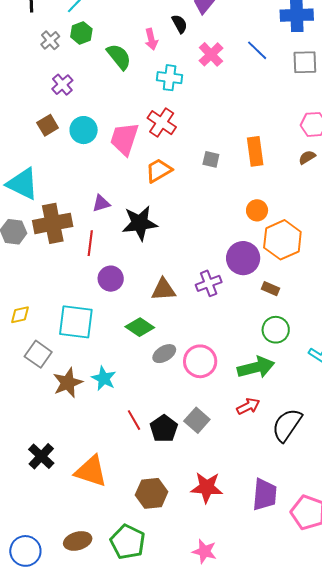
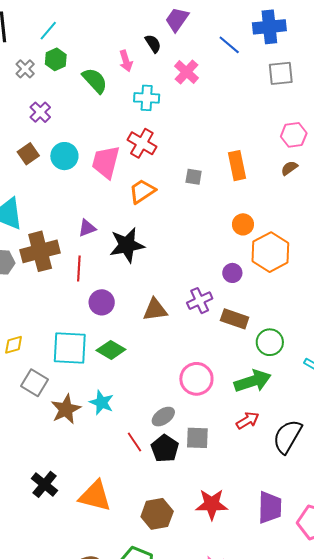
blue line: (257, 50) -> (229, 45), moved
purple circle: (243, 258) -> (232, 273), size x0.6
brown rectangle: (271, 289) -> (235, 319), moved, size x1.5
green diamond: (140, 327) -> (111, 350), moved
gray ellipse: (164, 354) -> (163, 417), moved
gray square: (197, 420) -> (197, 438), turned -35

